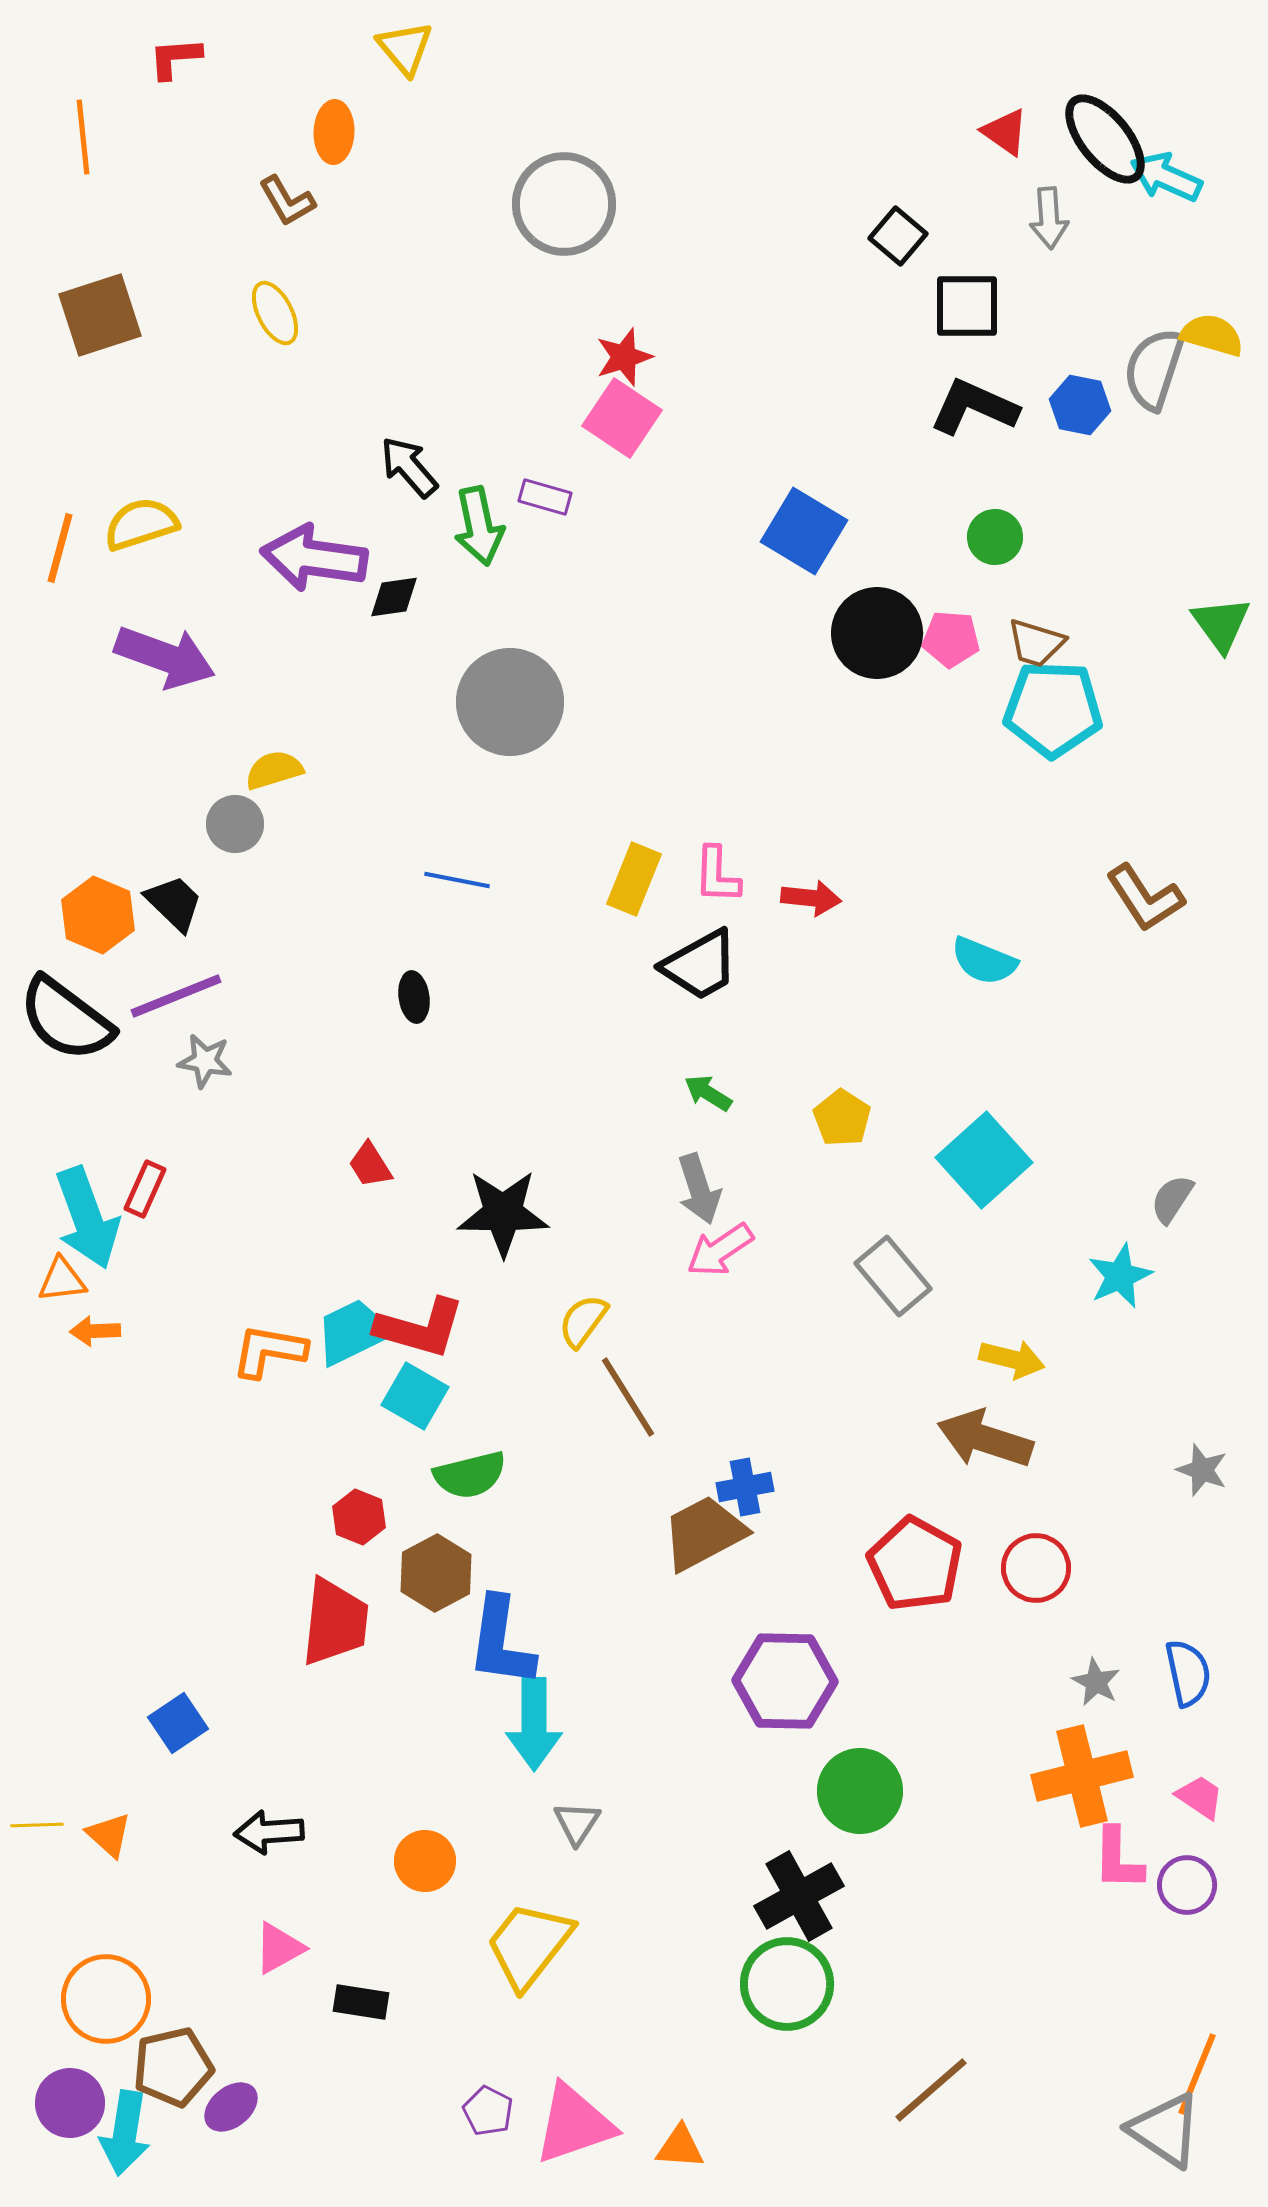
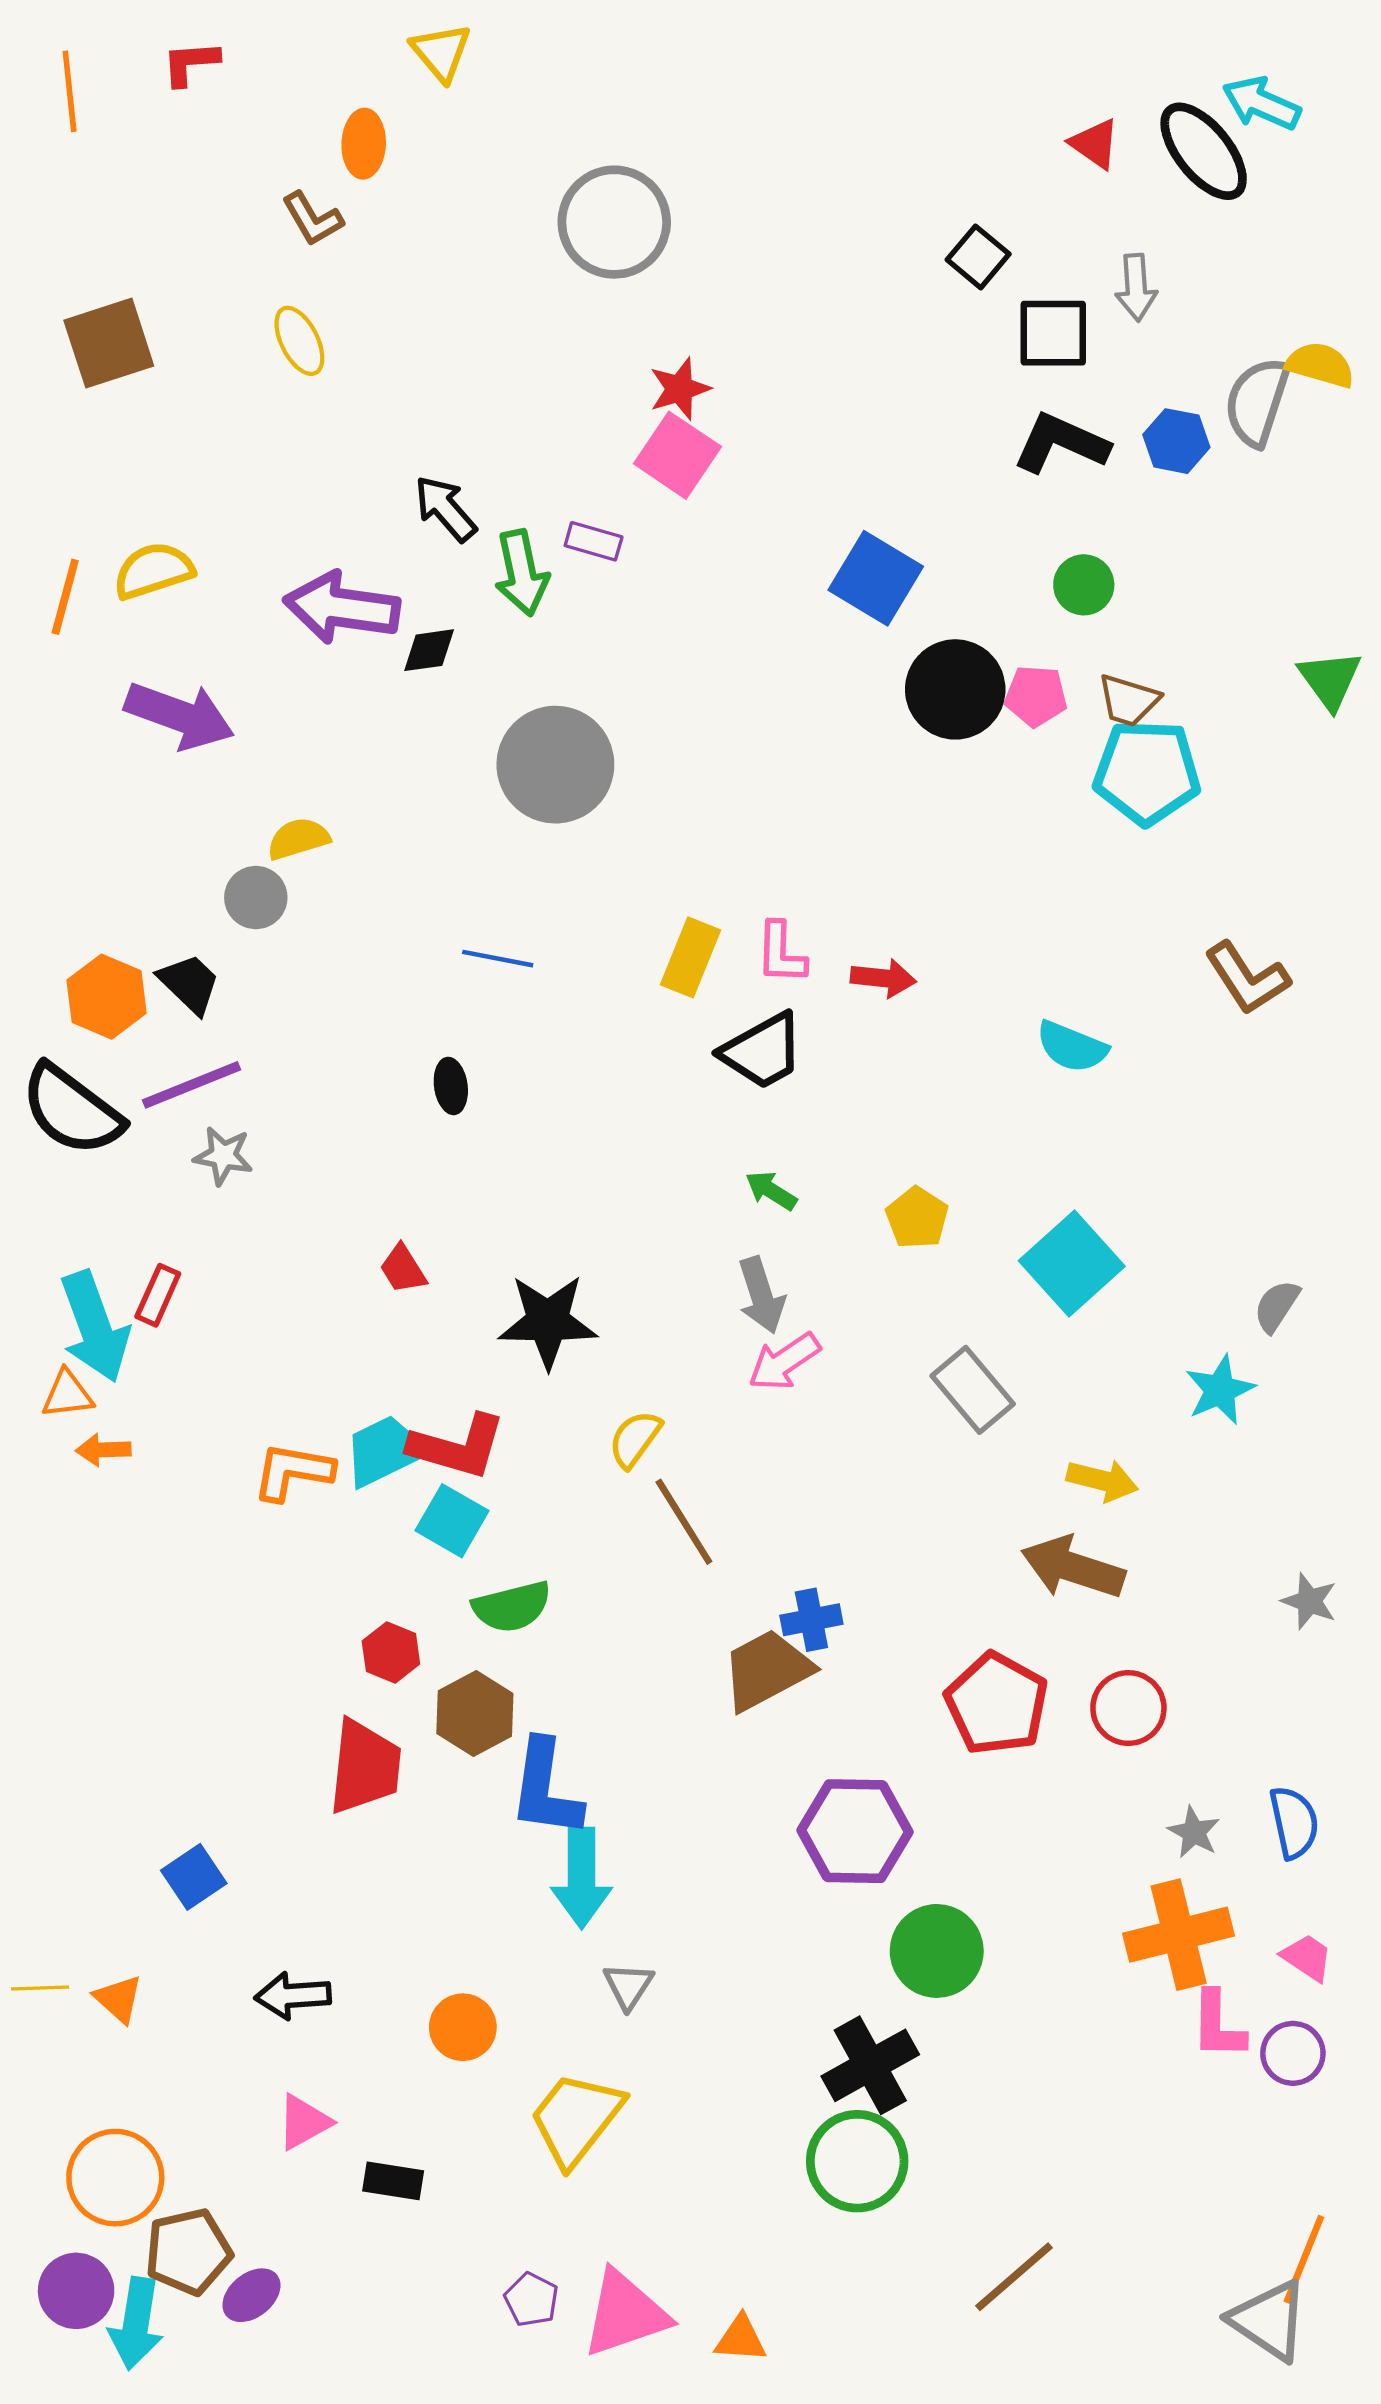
orange line: (83, 137) -> (70, 91), moved
cyan arrow: (1166, 177) -> (1261, 103), moved
gray arrow: (1049, 218) -> (1136, 287), moved

